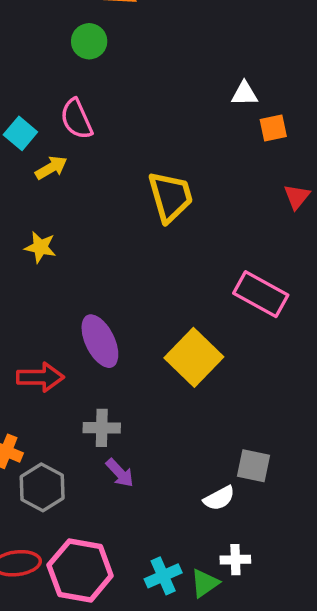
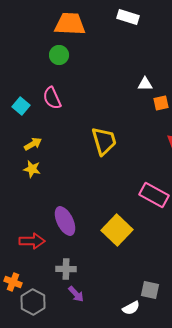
yellow arrow: (51, 168) -> (33, 144), moved

